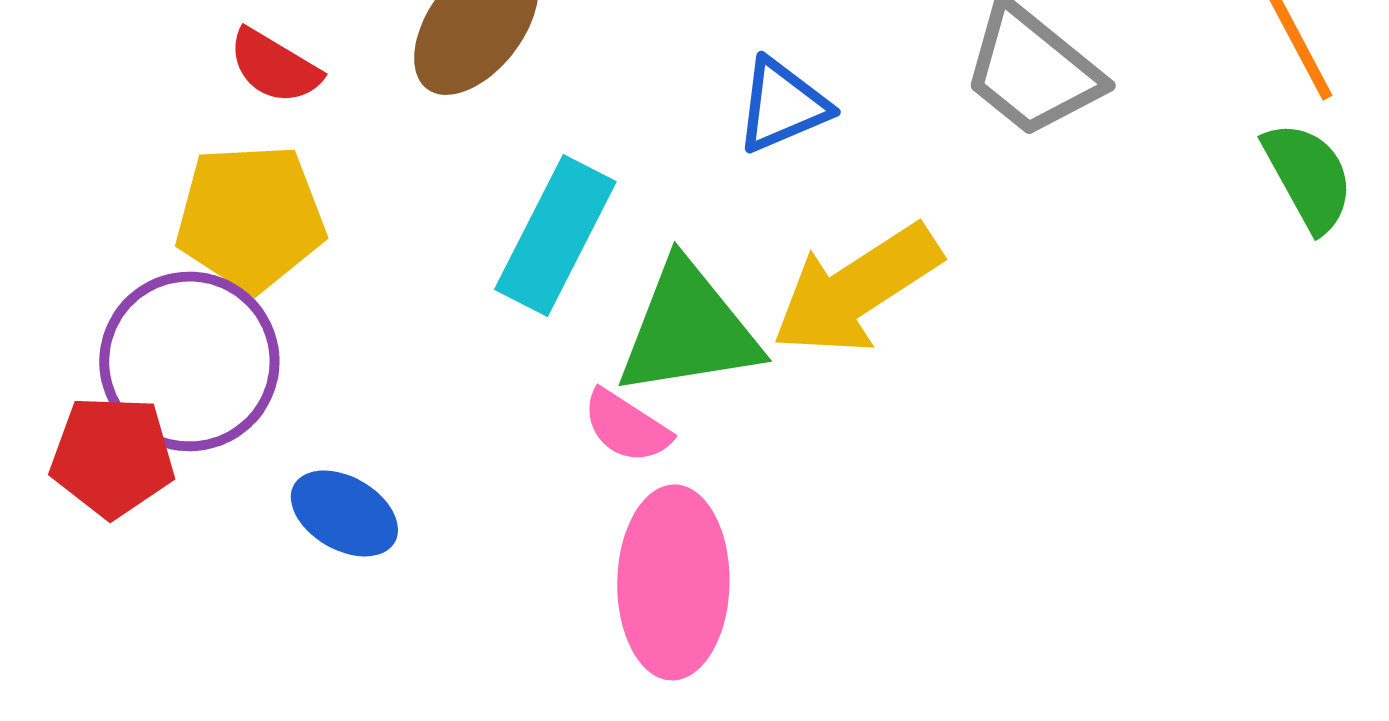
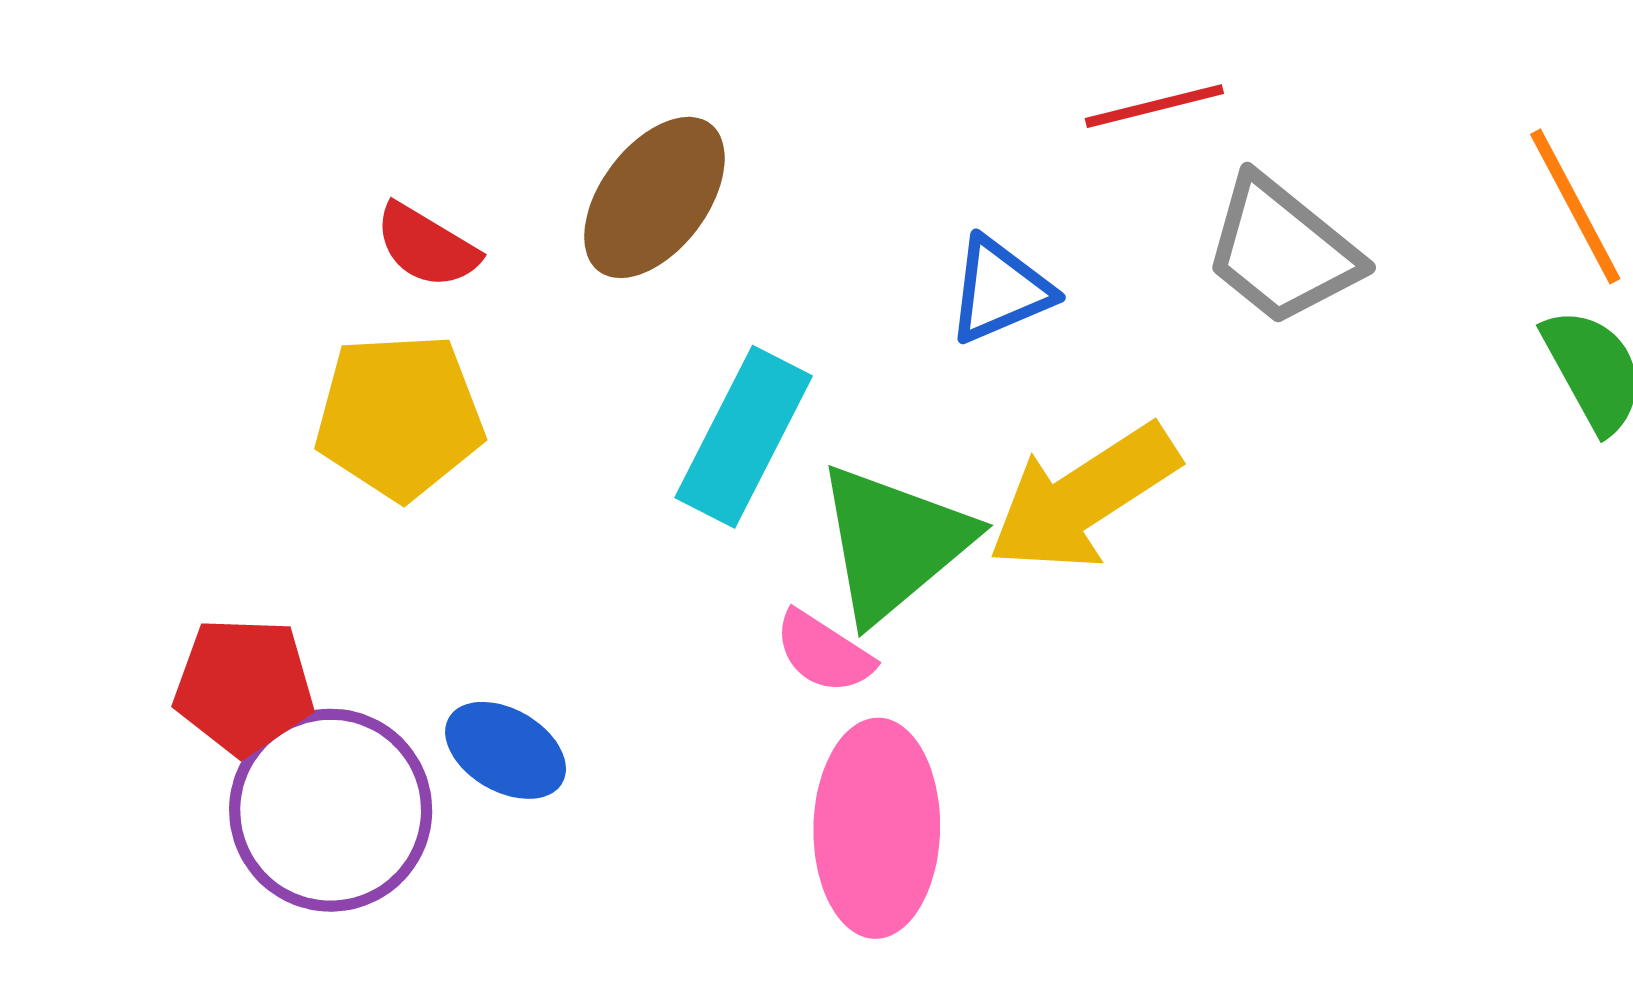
green triangle: (688, 329) -> (894, 543), turned -31
purple circle: (189, 361) -> (331, 810), moved

